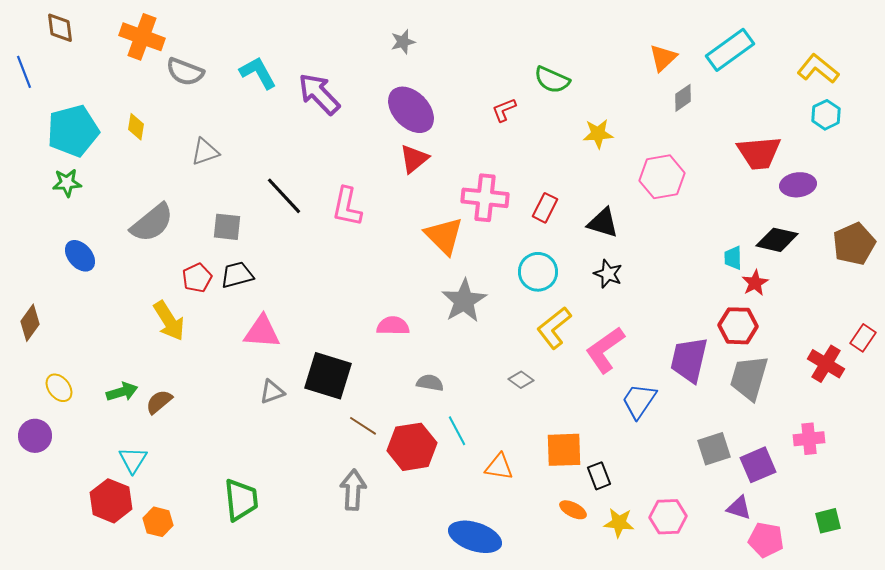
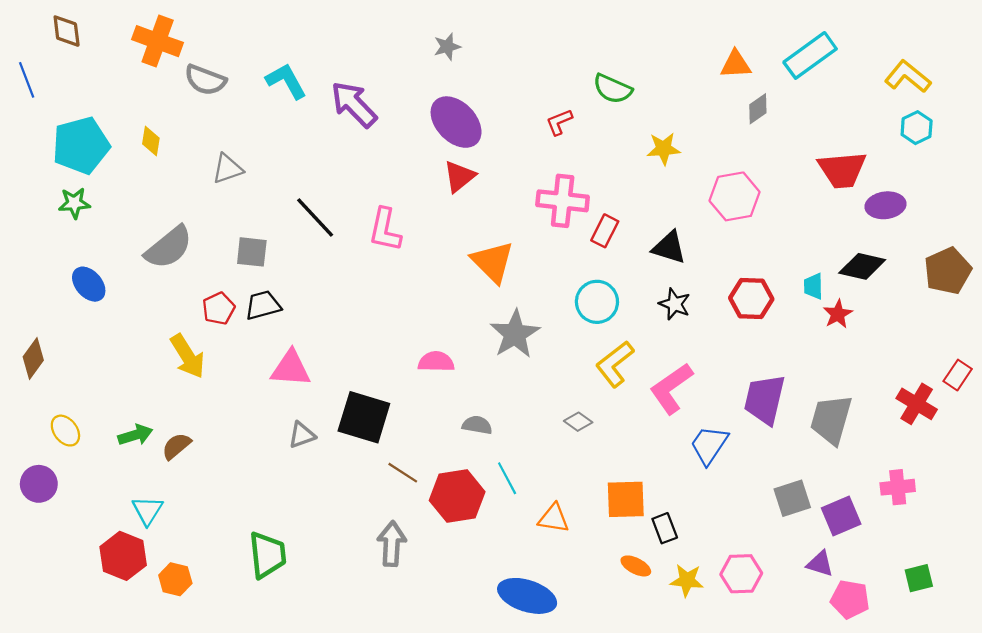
orange triangle: (663, 58) -> (736, 64), turned 40
pink cross: (485, 198) -> (563, 201), moved
red hexagon: (738, 326) -> (751, 299), moved

